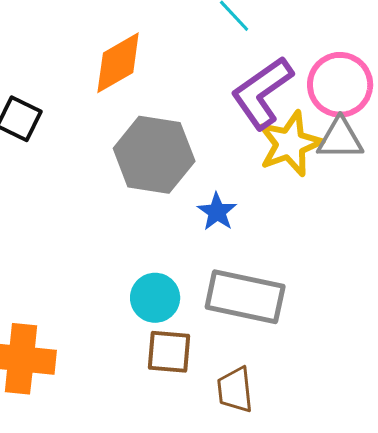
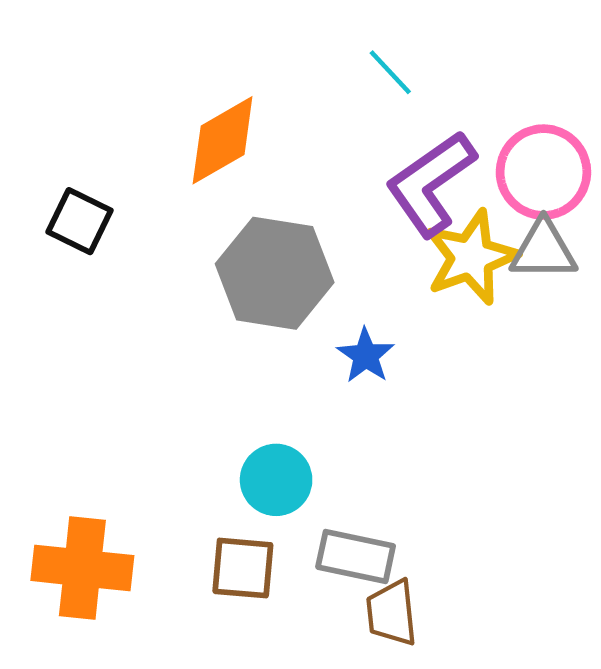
gray rectangle: (245, 297) -> (356, 556), moved, size x0.7
brown square: (169, 352) -> (243, 568), moved

